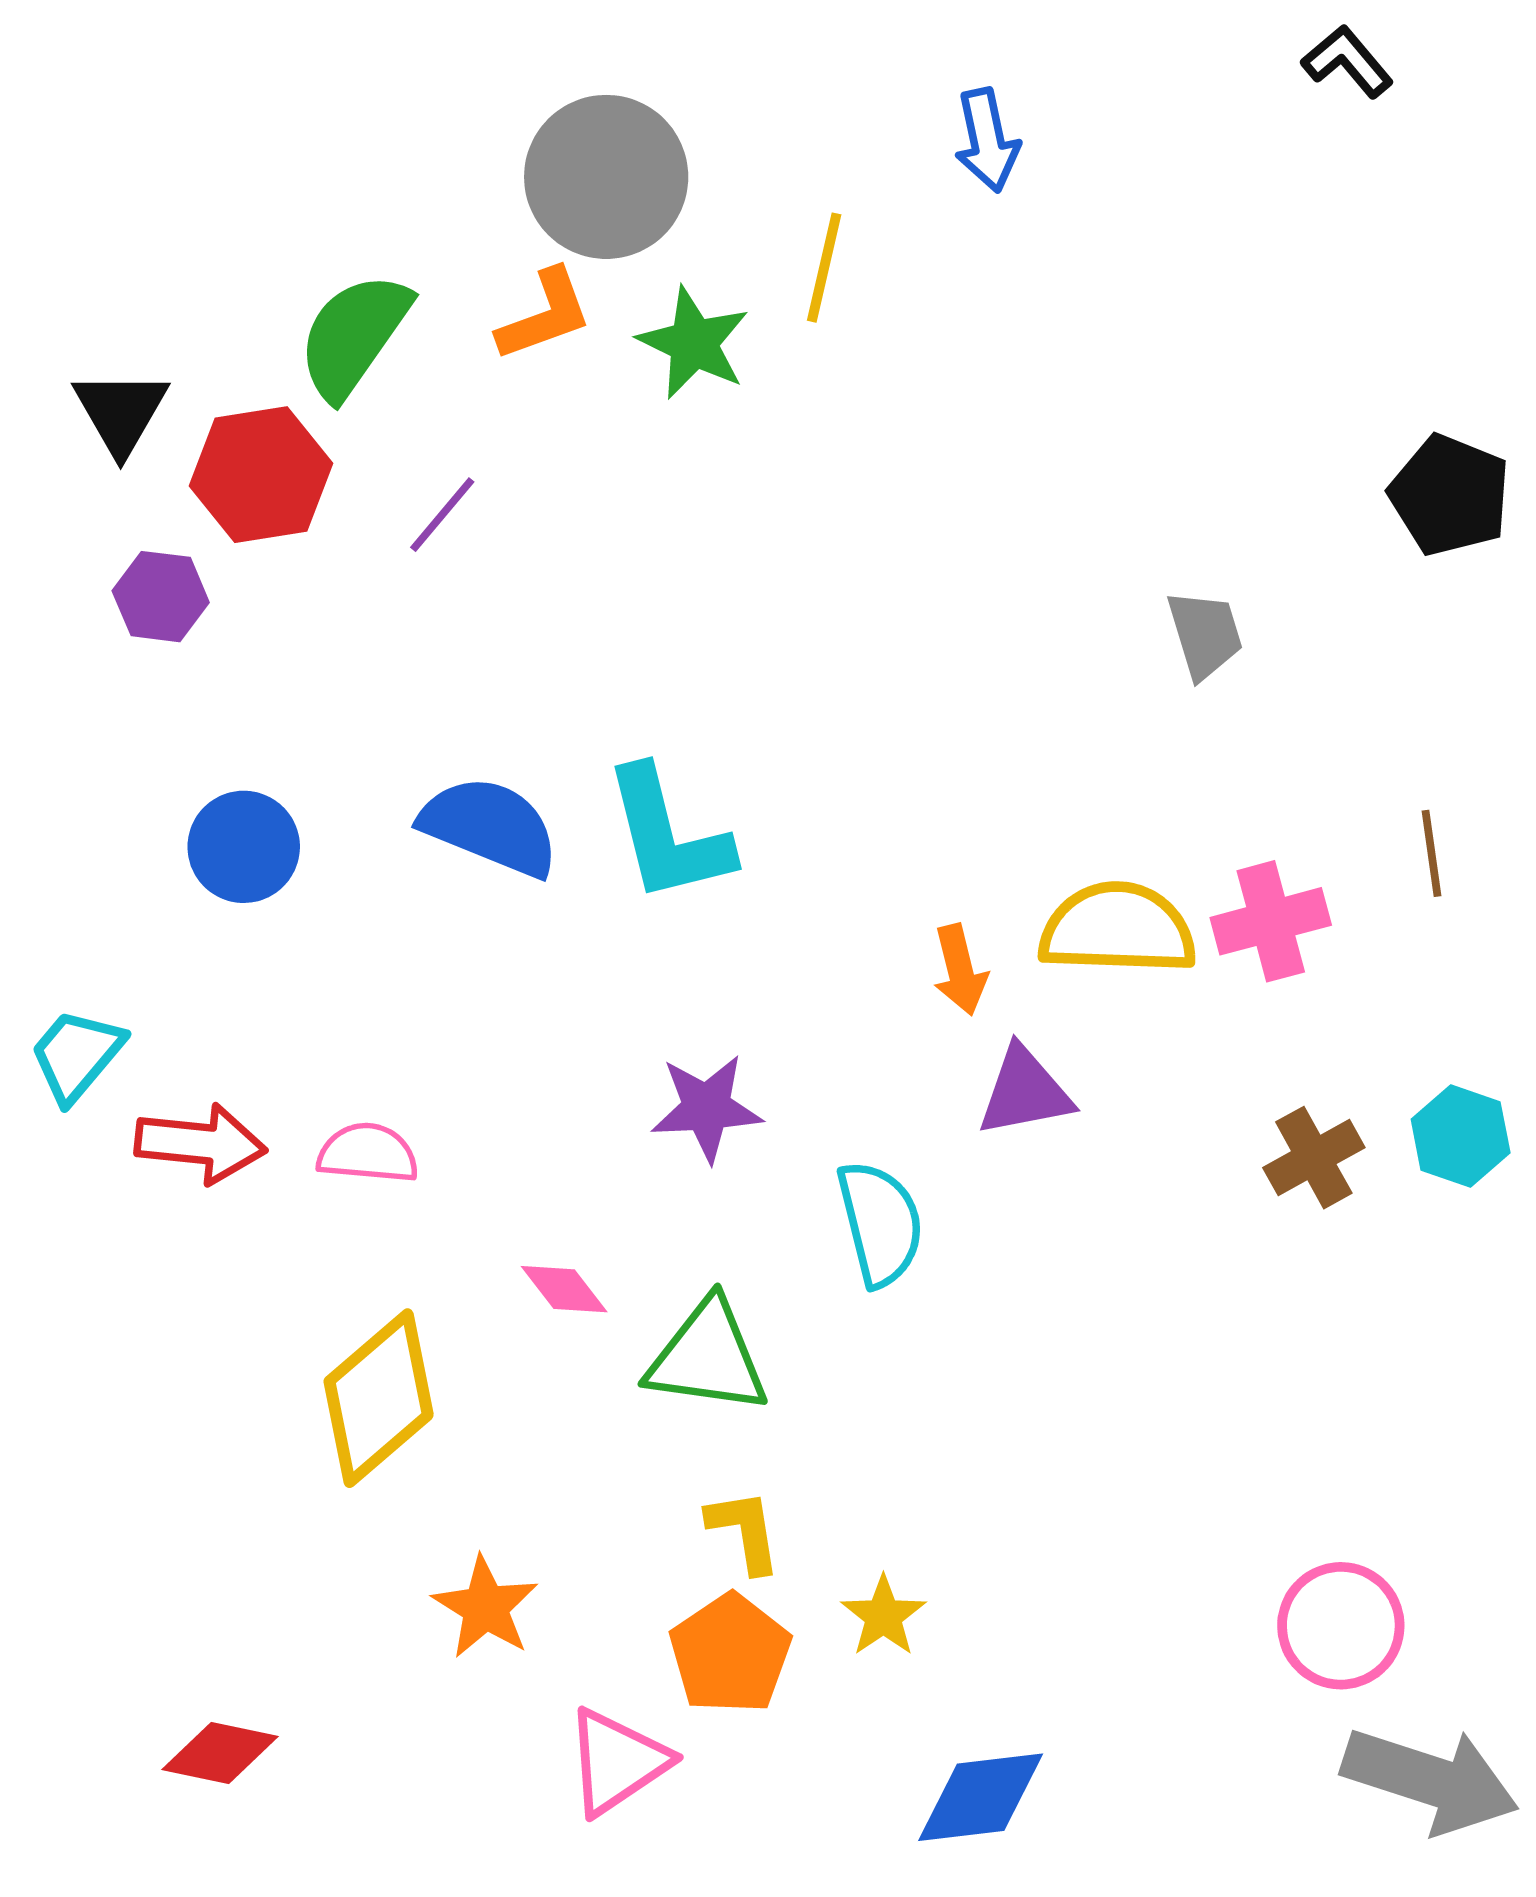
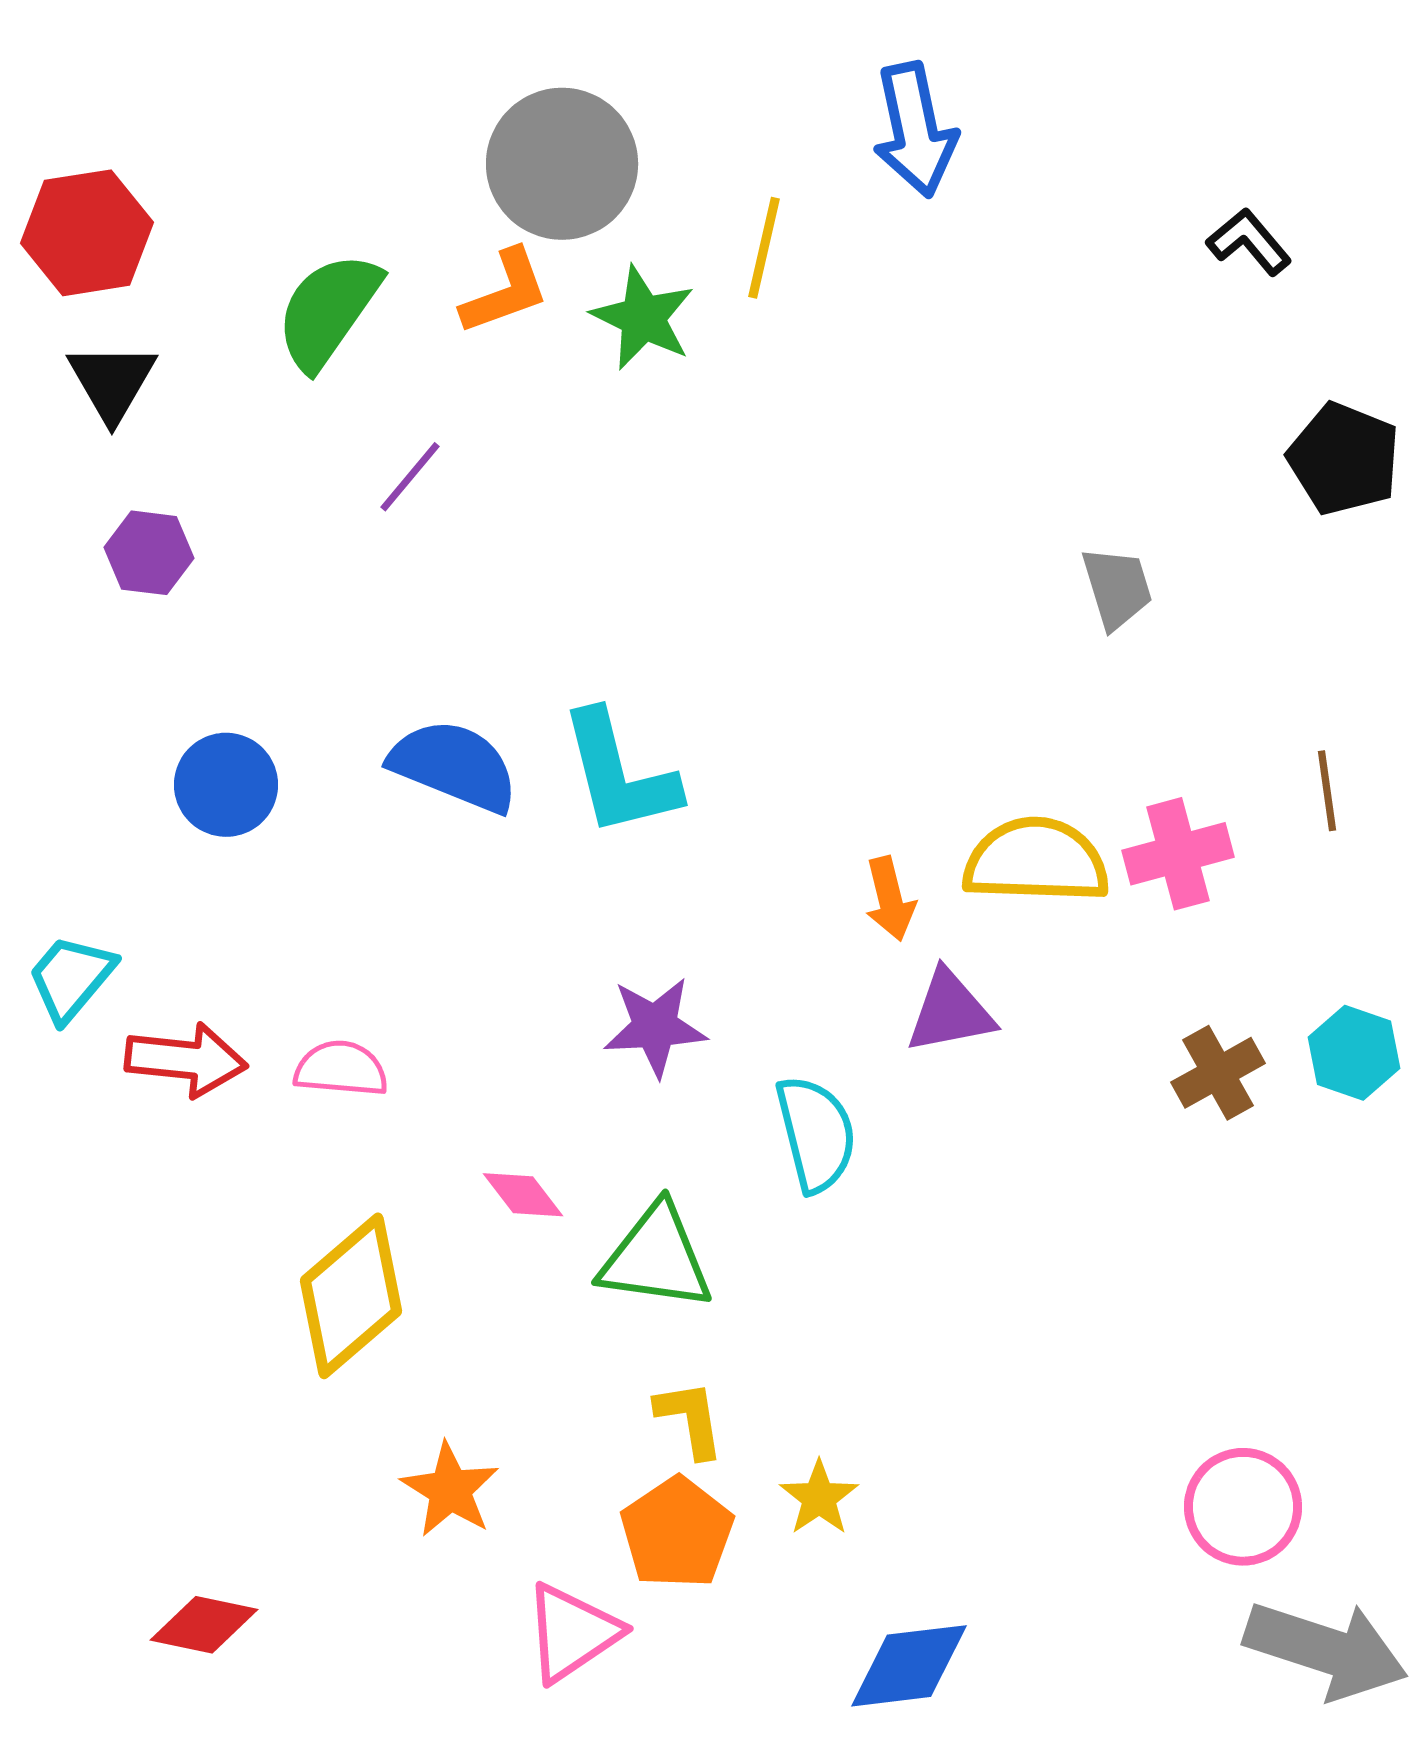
black L-shape: (1347, 61) -> (1249, 242), moved
blue arrow: (987, 140) -> (915, 130), size x1.4
red hexagon: (261, 475) -> (87, 233), moved

